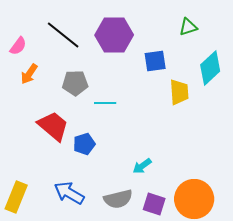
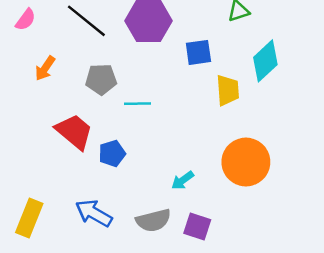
pink semicircle: (18, 46) -> (26, 20), moved
orange circle: (194, 199) -> (246, 162), moved

